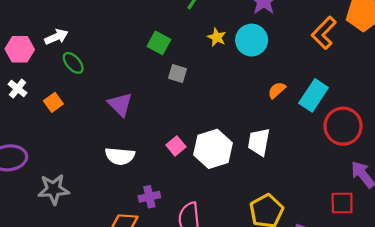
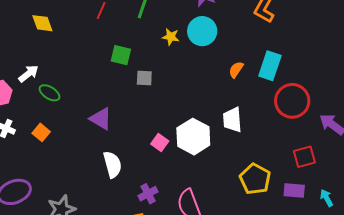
red circle: (343, 126) -> (292, 101), moved
white semicircle: (120, 156) -> (113, 164), turned -96
red square: (342, 203) -> (304, 157), moved

